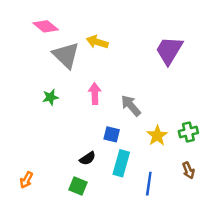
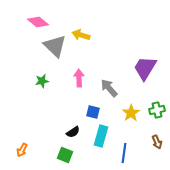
purple trapezoid: (169, 50) -> (145, 68), moved

